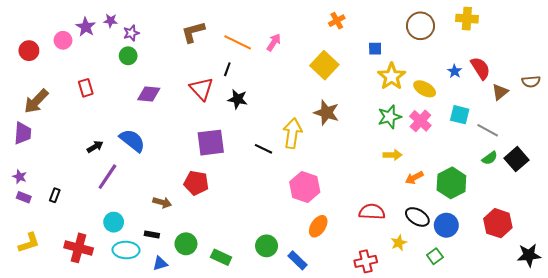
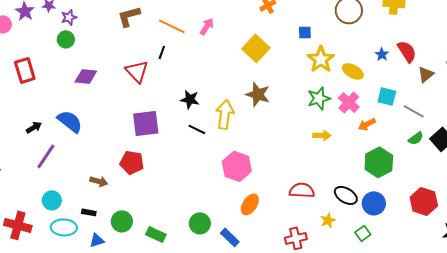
red rectangle: (86, 88) -> (25, 70), size x1.4
black star: (238, 99) -> (190, 99), moved
orange arrow: (414, 178) -> (367, 124), moved

